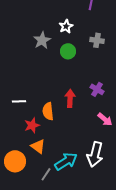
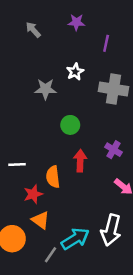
gray star: (42, 40) -> (45, 89), turned 30
gray cross: (97, 40) -> (114, 89), size x1.6
green circle: (68, 51) -> (70, 125), moved

